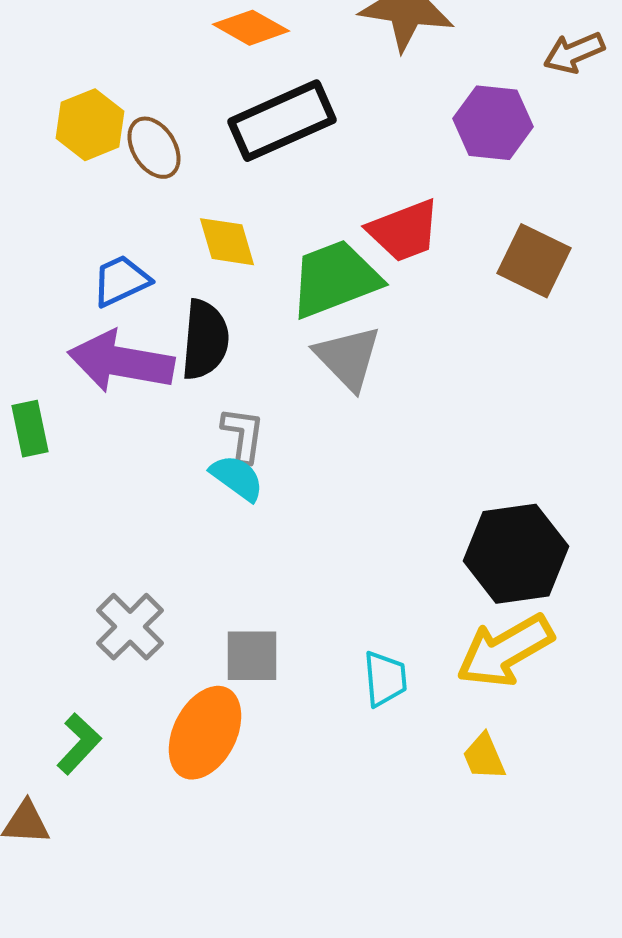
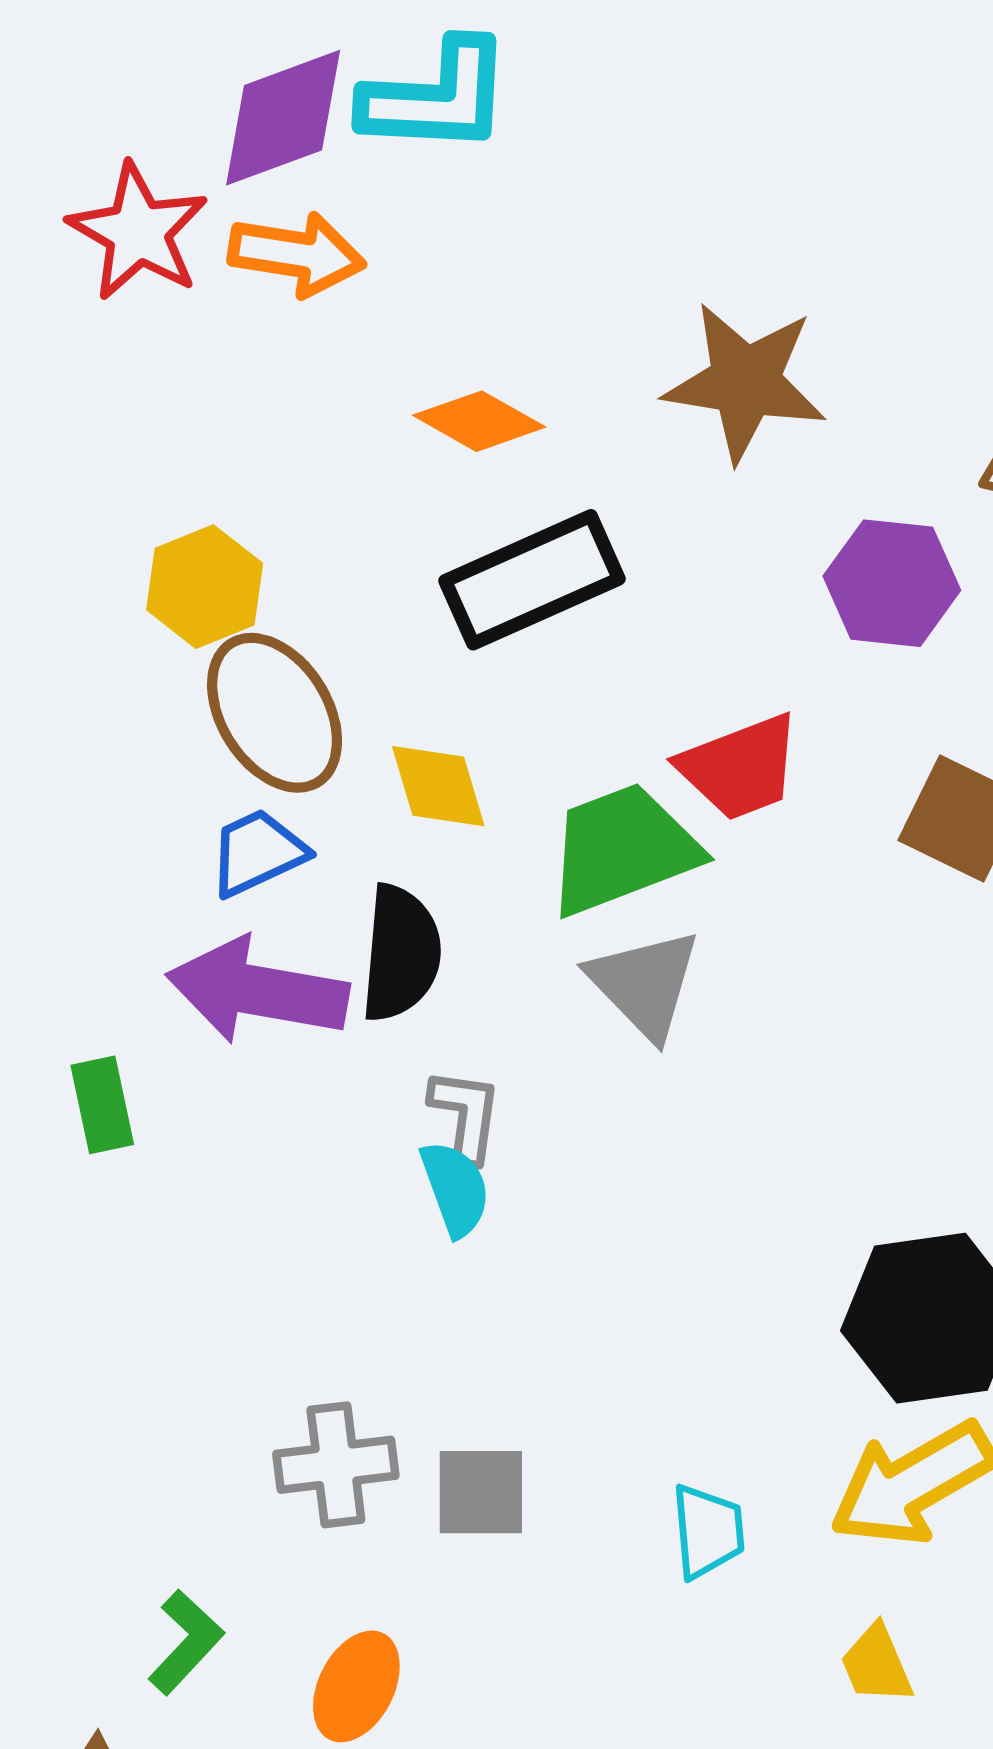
brown ellipse: (154, 148) -> (275, 713), moved, size x1.5
cyan semicircle: (237, 478) -> (455, 1189), turned 34
gray cross: (130, 627) -> (336, 1465), moved, turned 38
orange ellipse: (205, 733) -> (356, 1686), moved, size x0.7

